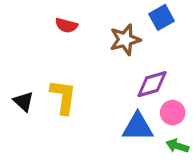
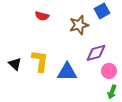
blue triangle: (138, 127) -> (67, 72), moved
green arrow: (177, 146) -> (112, 92), turned -88

